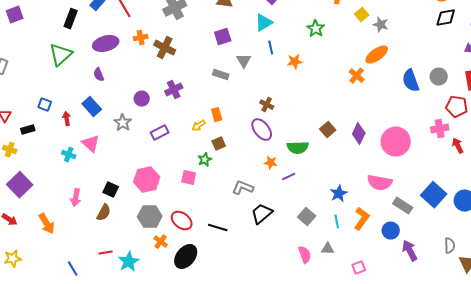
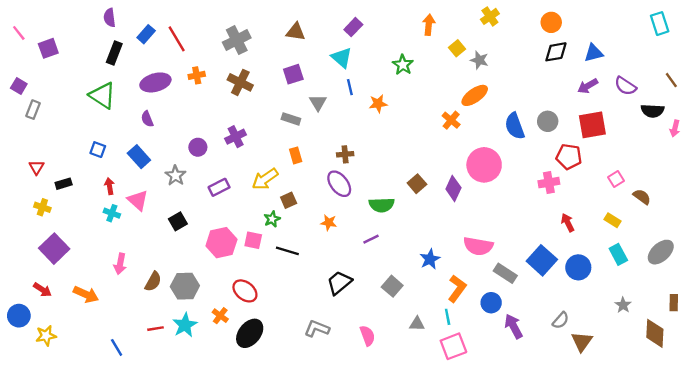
cyan triangle: (264, 23) -> (342, 58), turned -48
brown cross: (165, 48) -> (240, 82), moved
green triangle: (61, 55) -> (102, 95), turned -45
blue square: (45, 105) -> (98, 150), moved
brown cross: (267, 105) -> (345, 154), turned -32
orange rectangle: (217, 115) -> (296, 155), moved
red arrow: (67, 119) -> (110, 186), moved
yellow arrow: (199, 126) -> (265, 179), size x1.6
pink circle: (396, 142) -> (484, 165), moved
red arrow: (458, 146) -> (568, 223), moved
orange star: (271, 163) -> (329, 223), moved
pink hexagon: (147, 180) -> (221, 243), moved
gray L-shape: (243, 188) -> (317, 329), moved
black square: (111, 190) -> (178, 221), moved, turned 35
gray hexagon: (150, 217) -> (185, 286), moved
cyan line: (337, 222) -> (448, 317), moved
orange arrow: (47, 224) -> (86, 294), turned -35
black line: (218, 228) -> (287, 251), moved
gray semicircle: (450, 246) -> (561, 320), turned 42
pink semicircle: (305, 255) -> (367, 336), moved
cyan star: (129, 262) -> (185, 325), moved
pink square: (359, 268) -> (453, 346), size x1.6

